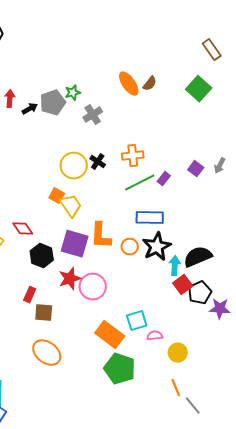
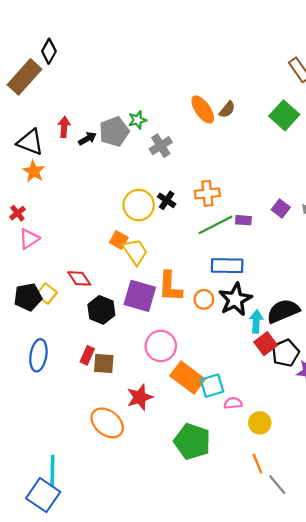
purple rectangle: (164, 179) -> (243, 220), turned 56
red star: (70, 279) -> (140, 397), moved
brown square: (44, 313) -> (104, 363), moved
orange rectangle: (110, 335) -> (188, 377), moved

